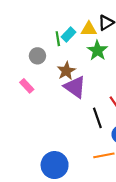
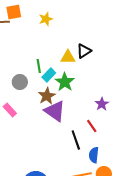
cyan rectangle: (69, 34) -> (49, 75), moved
green star: (97, 51) -> (65, 82), moved

